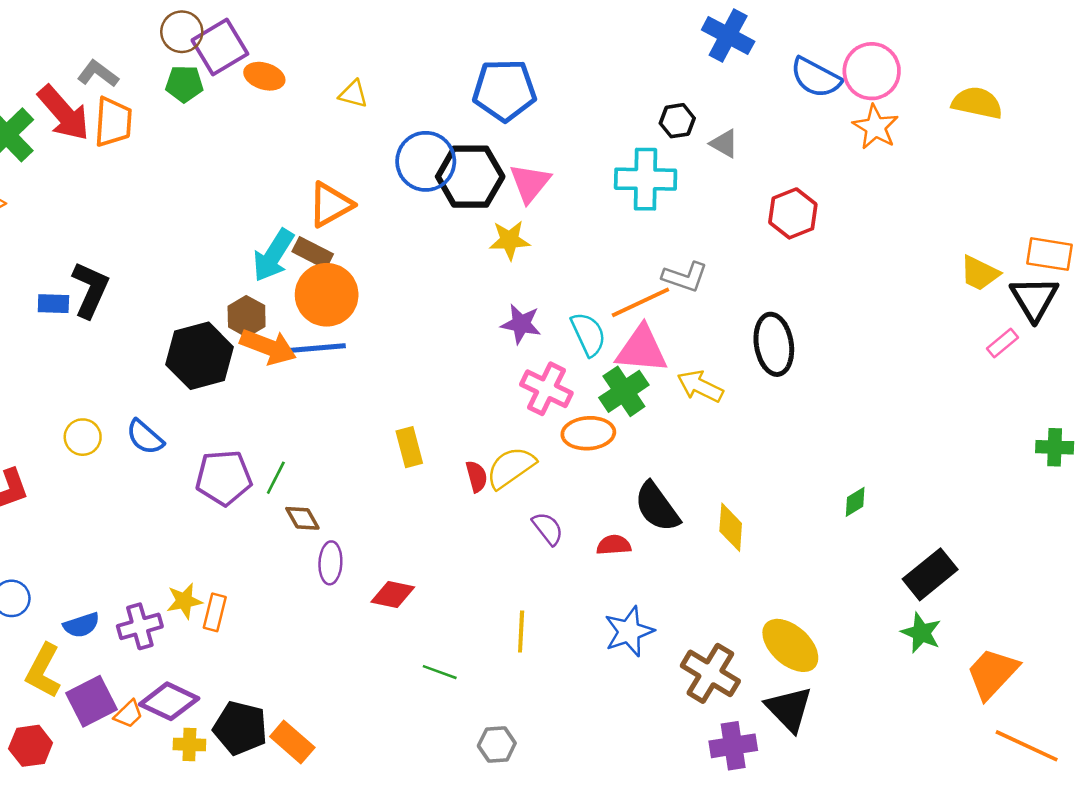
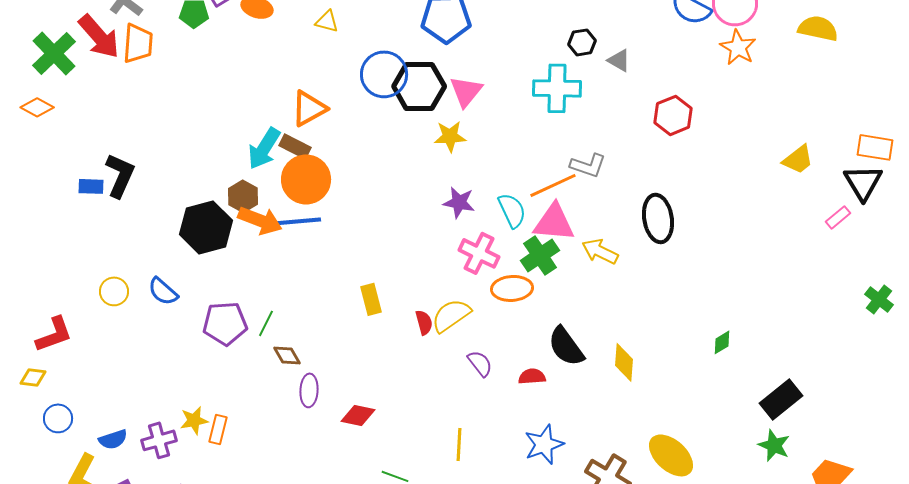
yellow trapezoid: (980, 273) -> (798, 159), moved, turned -64
green cross: (1055, 447) -> (879, 299), turned 36

